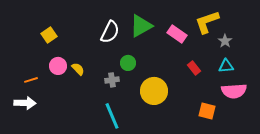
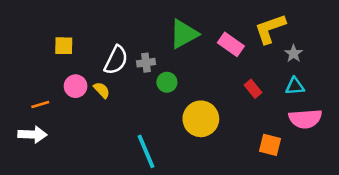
white semicircle: (110, 32) -> (116, 60), moved
yellow square: (49, 35) -> (64, 46), turned 35
gray cross: (112, 80) -> (146, 63), moved

